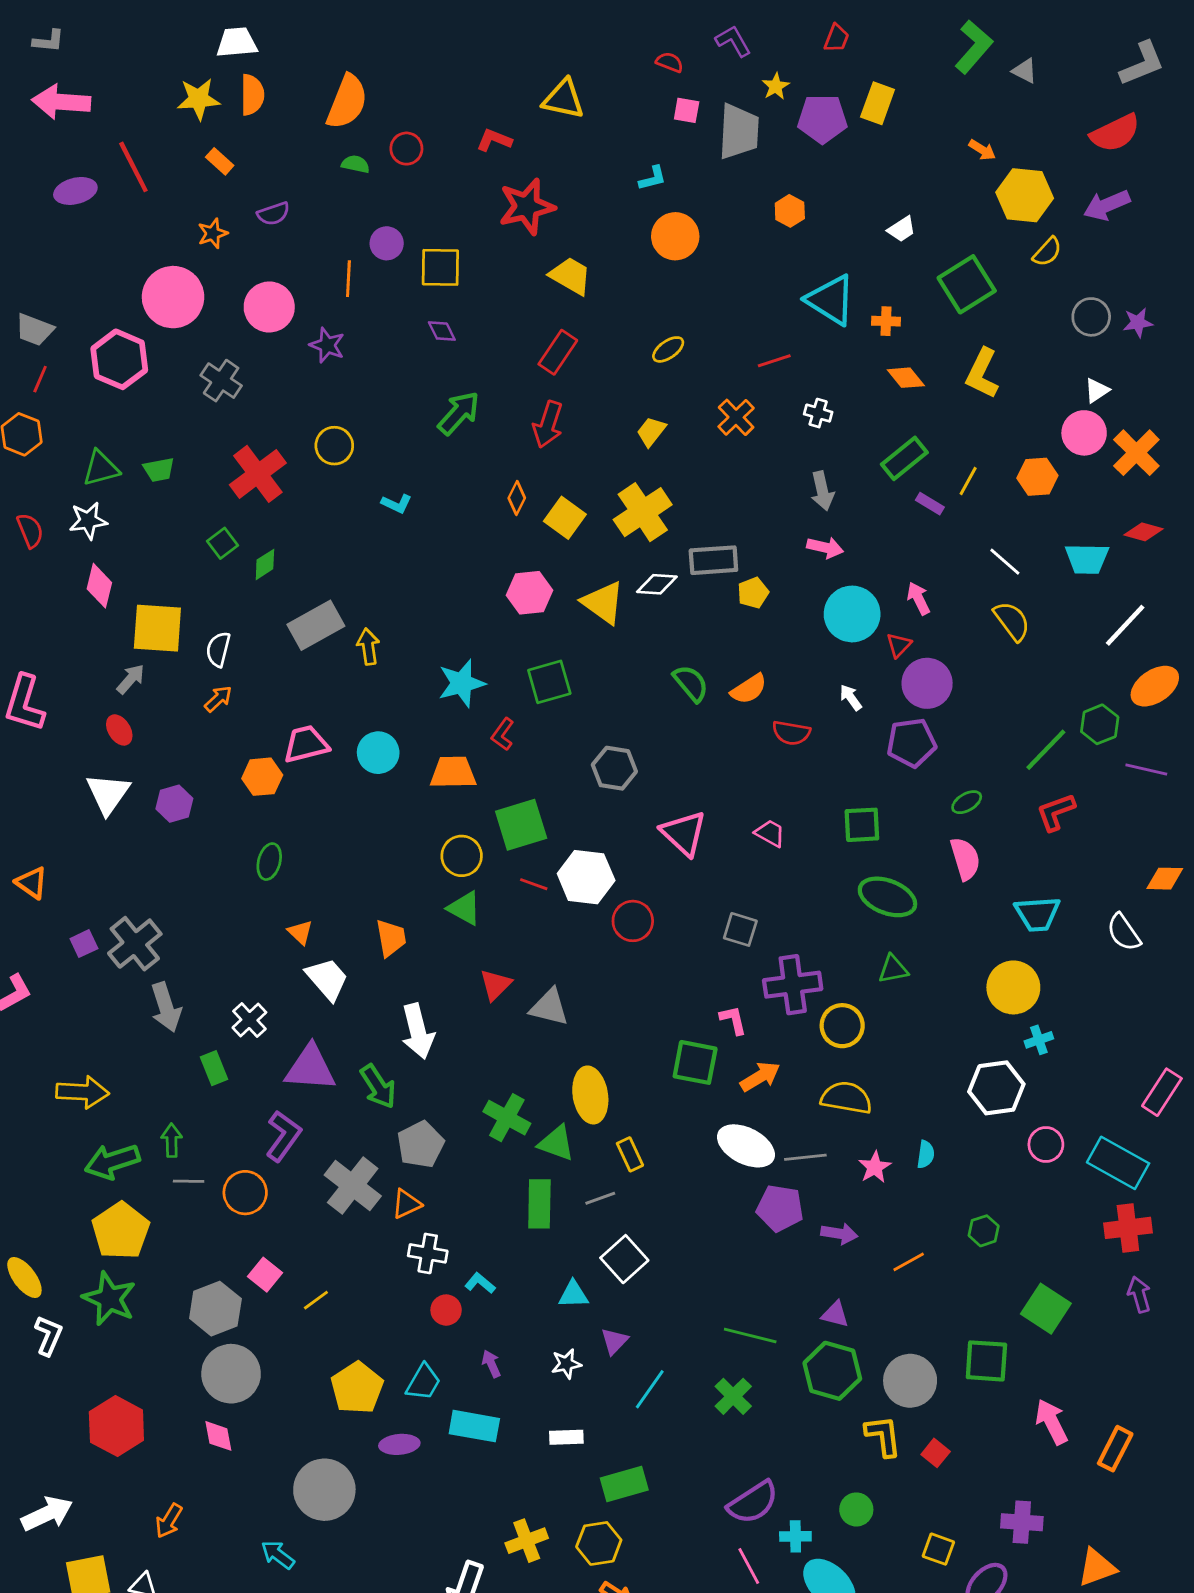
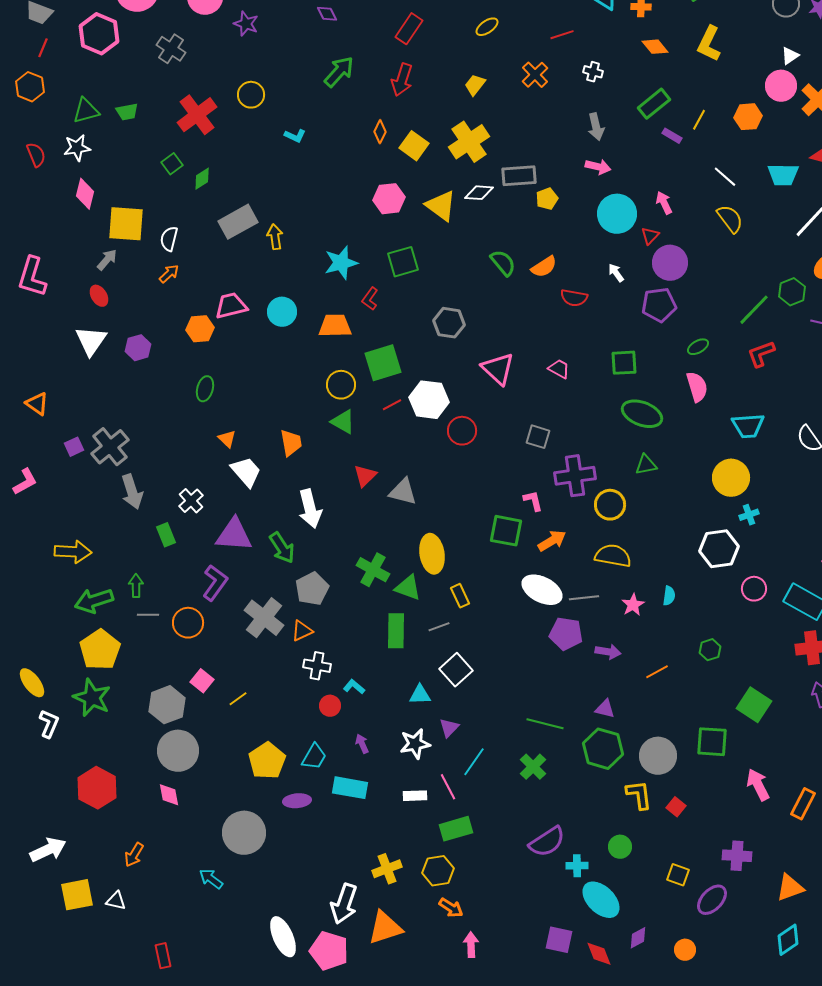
red line: (534, 884) -> (392, 405), turned -48
white star: (566, 1364) -> (415, 744), size x1.4
pink line: (749, 1566) -> (448, 787), moved

